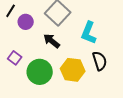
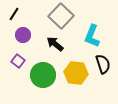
purple circle: (26, 22) -> (23, 35), moved

